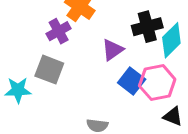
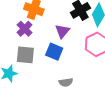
blue square: (132, 81) -> (54, 52), moved

